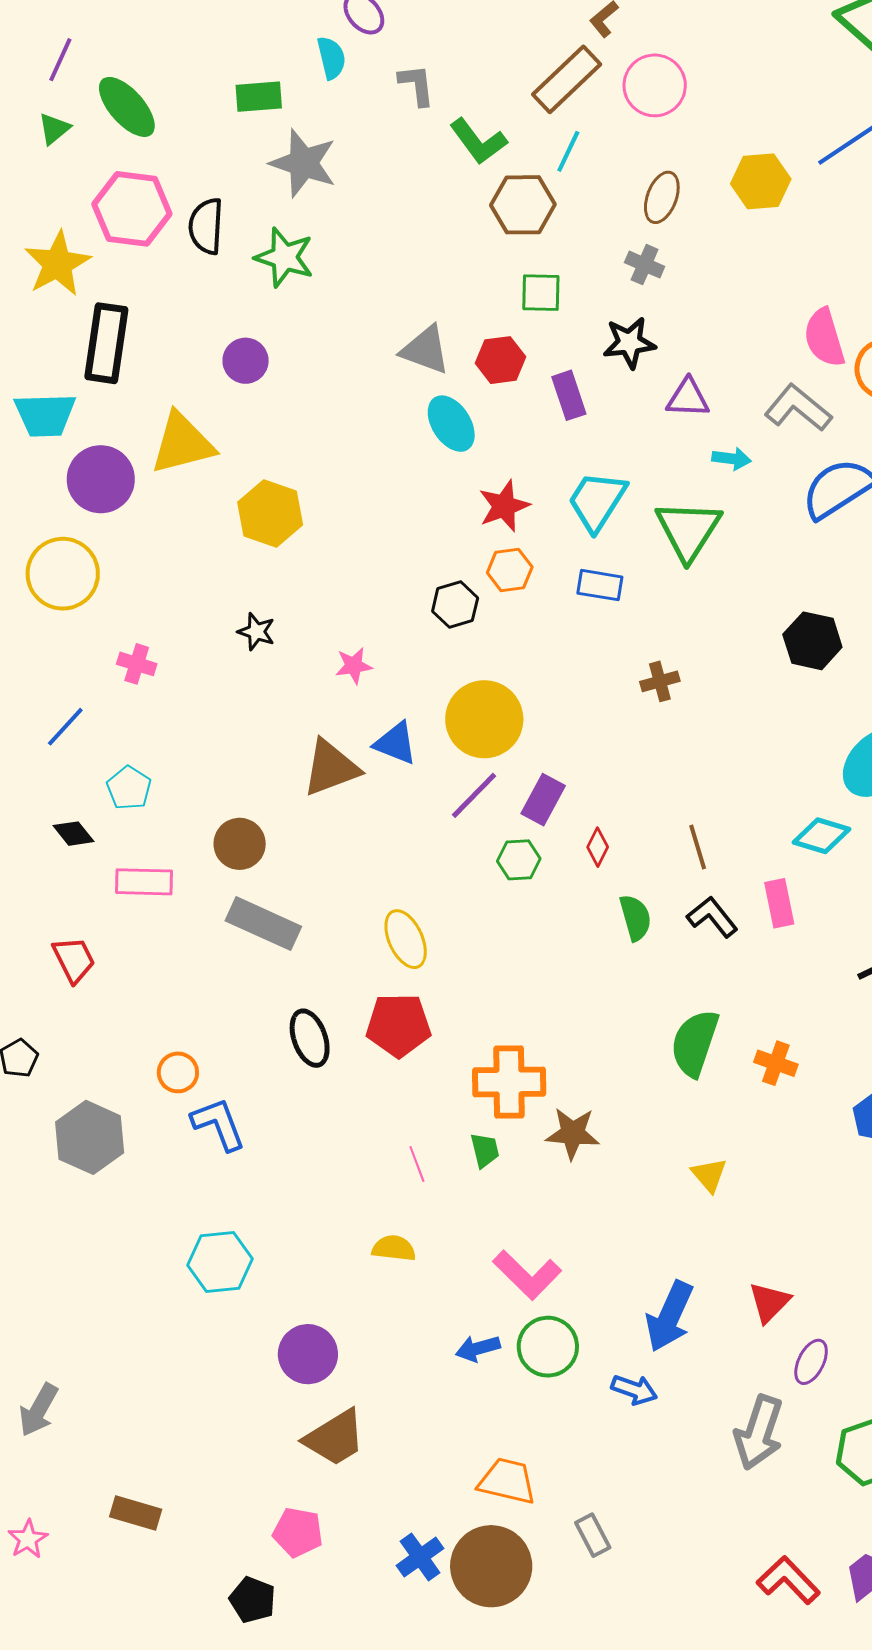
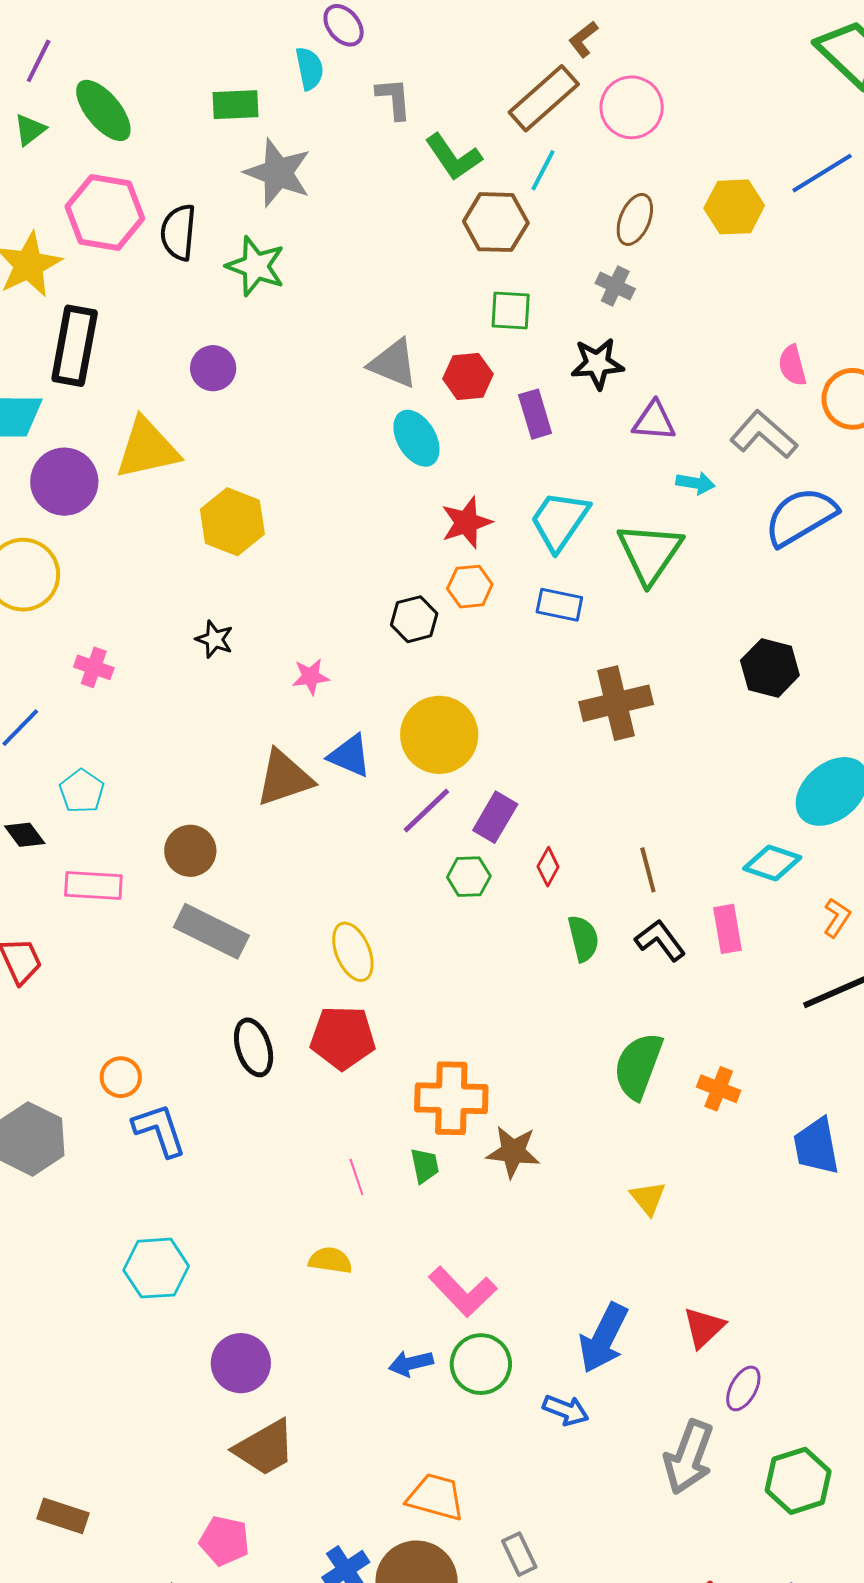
pink semicircle: (824, 338) -> (792, 365), size x0.7
brown cross: (660, 681) -> (616, 703), size x1.8

